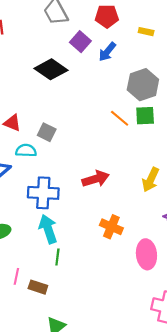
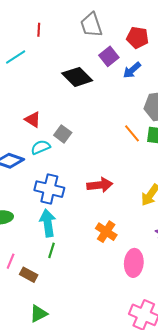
cyan semicircle: (26, 151) -> (41, 147), turned -36

